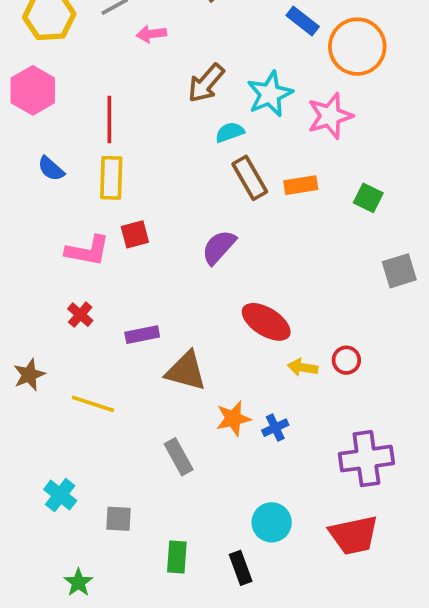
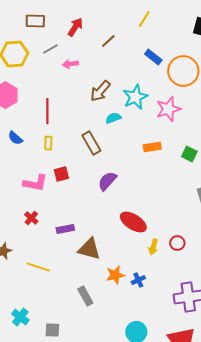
yellow rectangle: (111, 178) -> (48, 143), size x0.6
brown rectangle: (250, 178) -> (91, 143), moved
yellow arrow: (303, 367) -> (153, 247), turned -84

